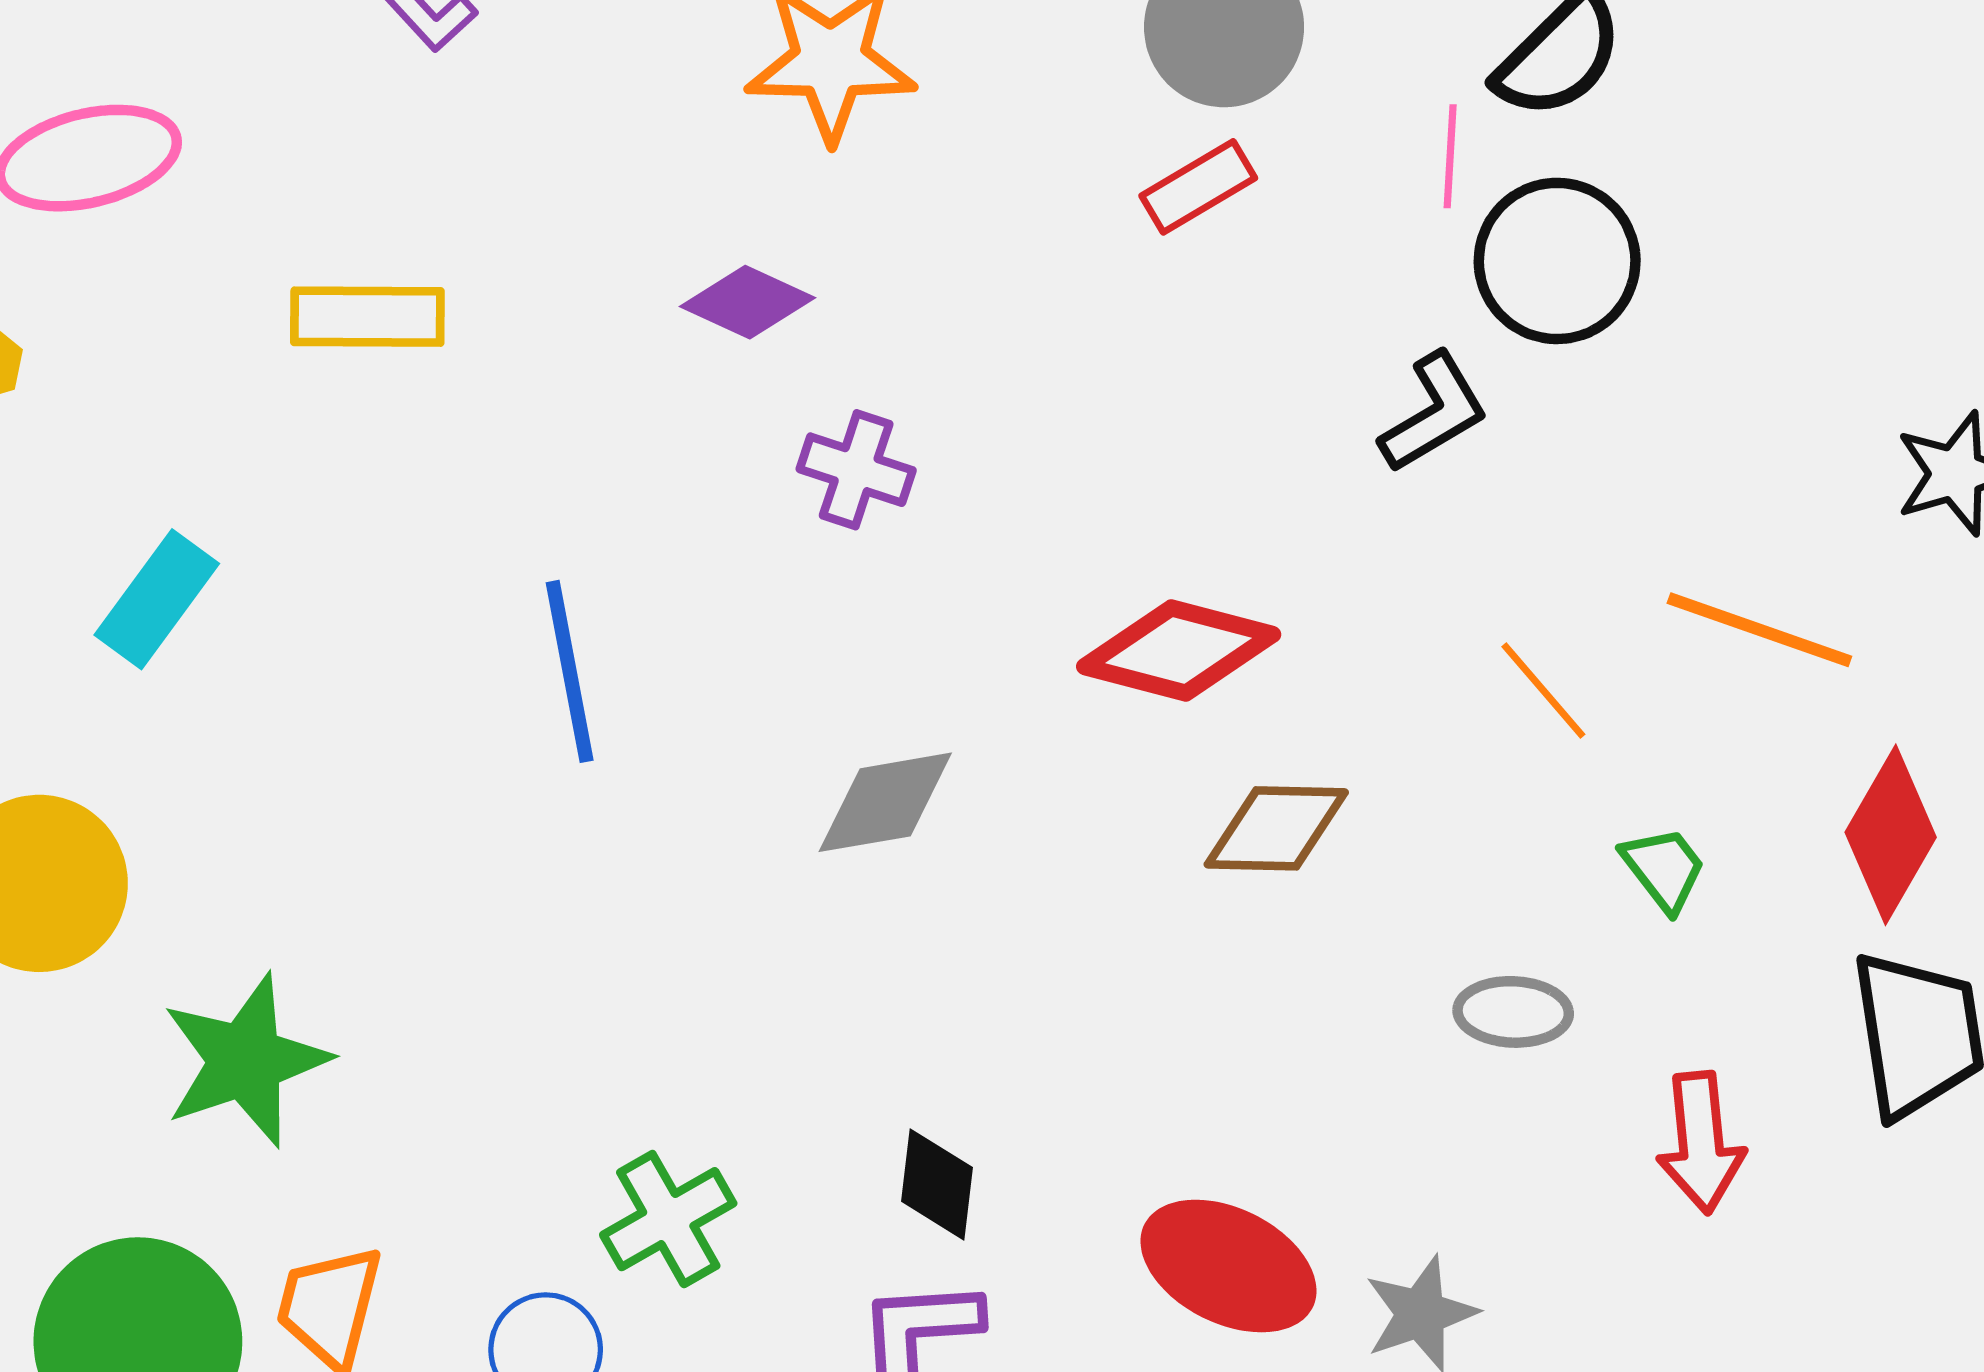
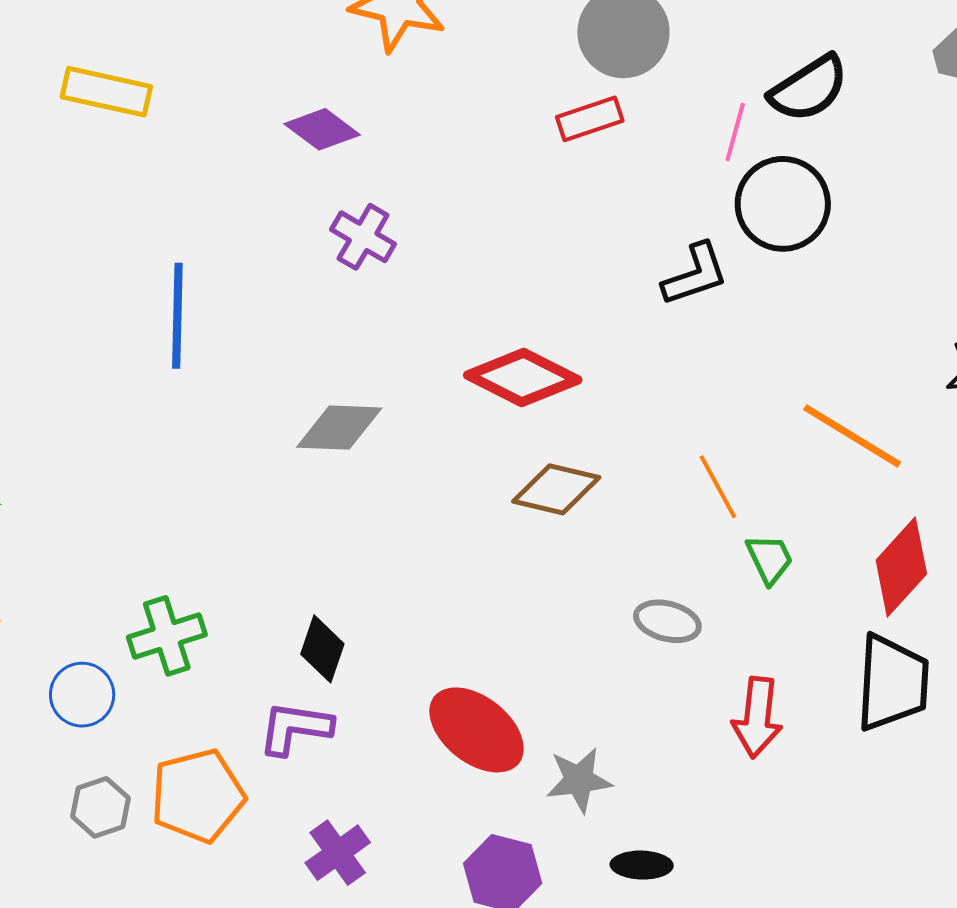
orange line: (1543, 691) -> (718, 487), moved

